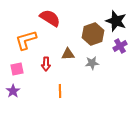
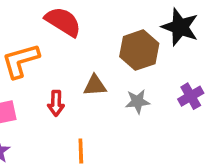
purple cross: (120, 46) -> (191, 96), moved

